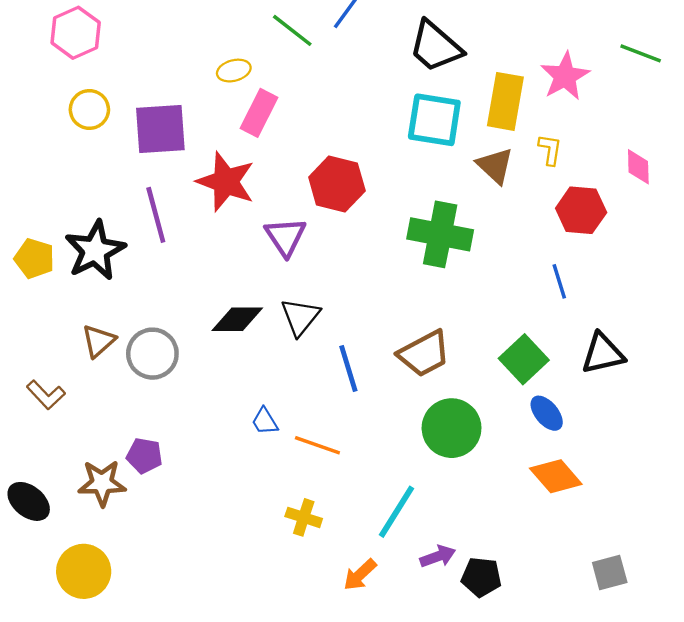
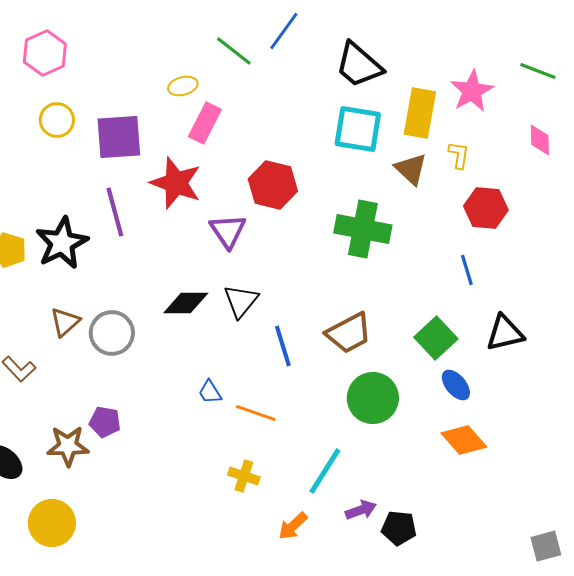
pink diamond: (638, 167) -> (540, 140), moved
gray square: (610, 572) -> (546, 546), moved

